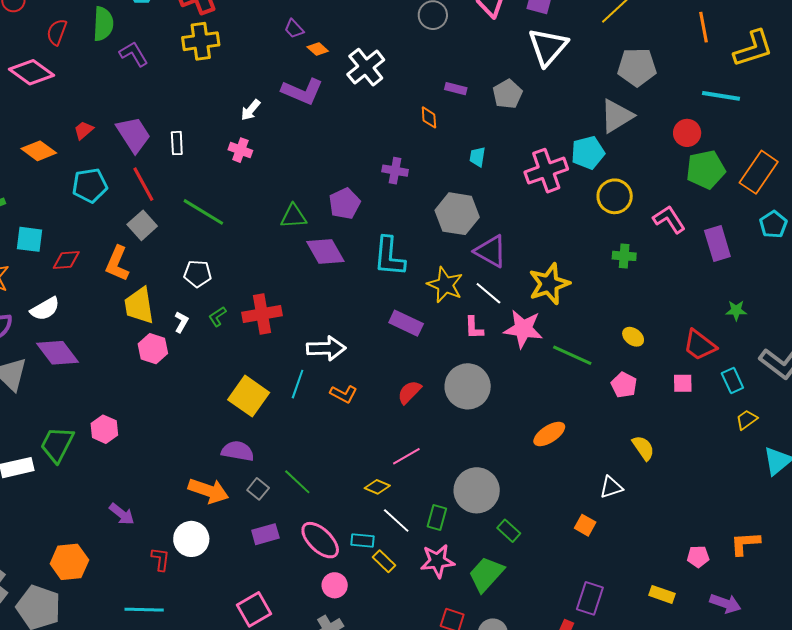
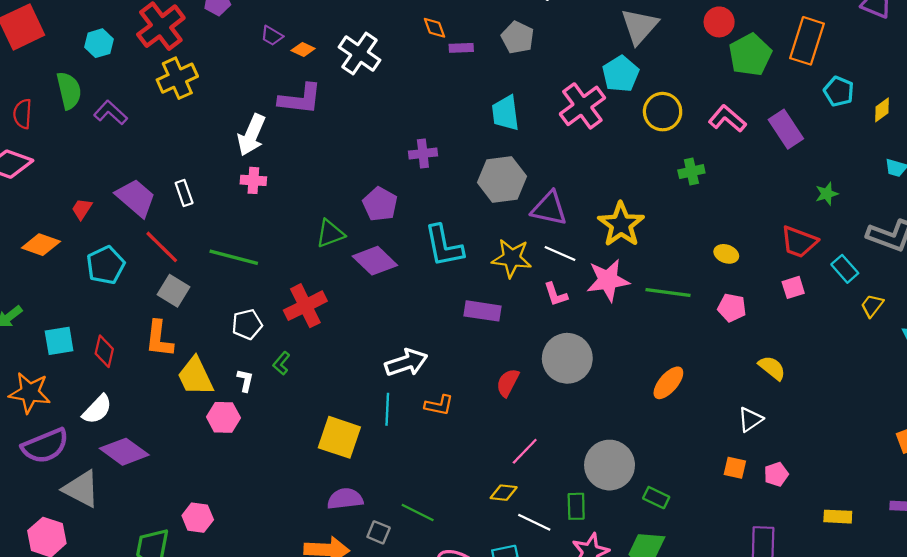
white arrow: (251, 110) -> (251, 135), size x1.6
orange diamond: (429, 117) -> (434, 28), moved
cyan trapezoid: (477, 157) -> (505, 113), size x1.6
red diamond: (66, 260) -> (104, 351), turned -56
red cross: (262, 314) -> (305, 306), moved
pink pentagon: (698, 557) -> (776, 474), moved

